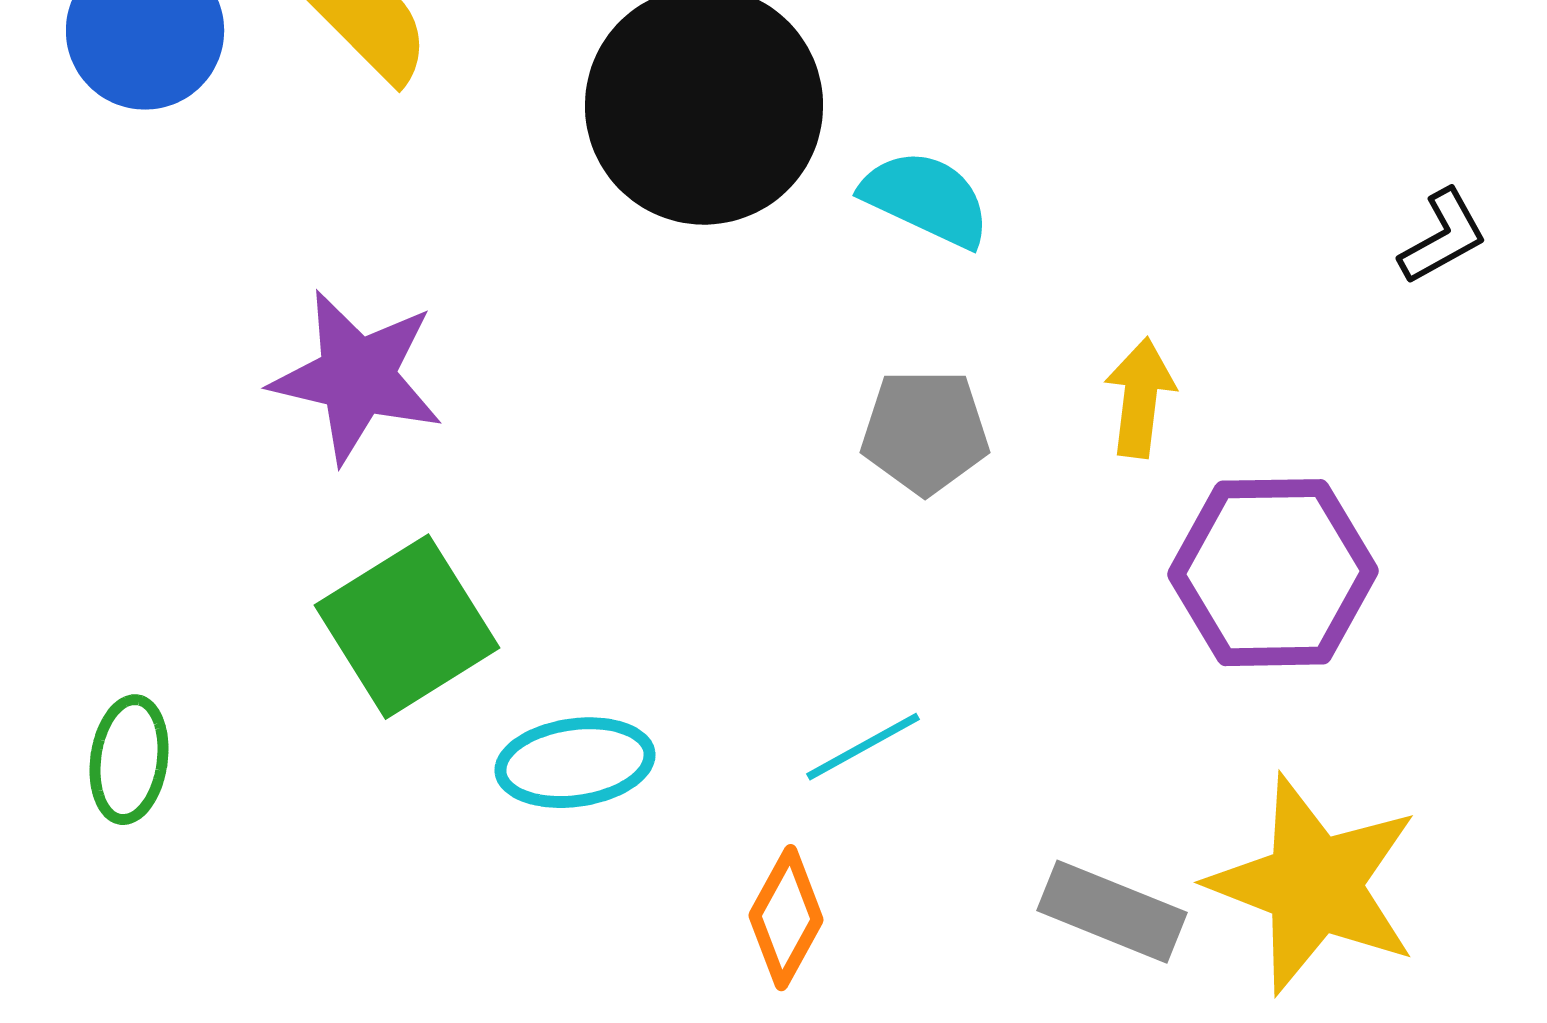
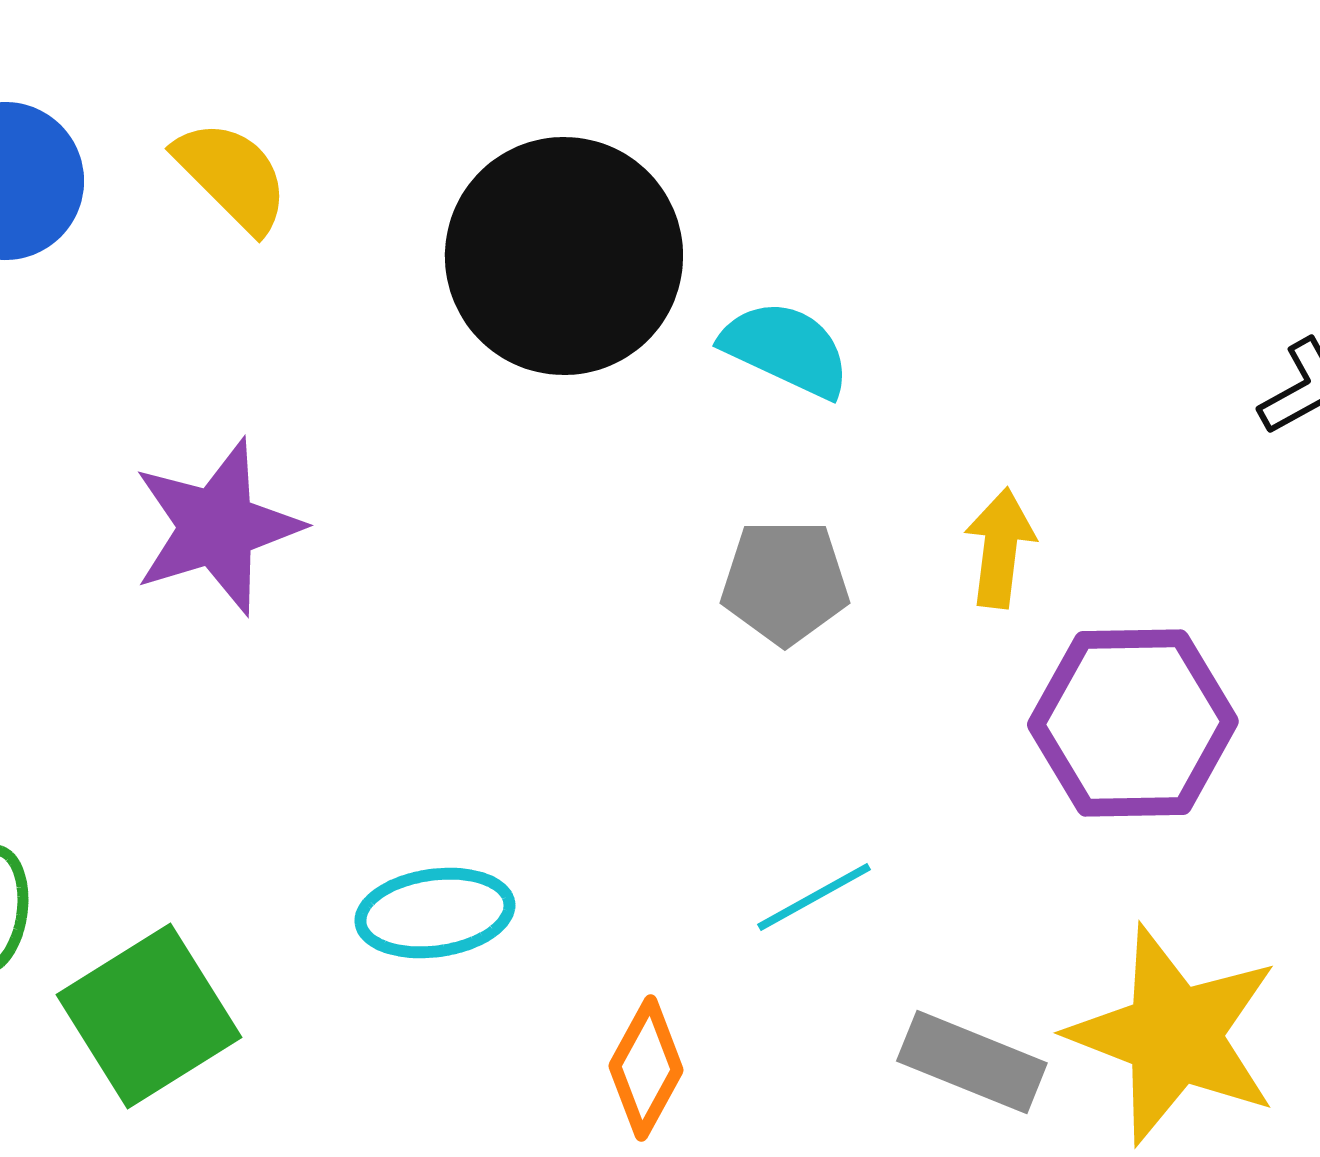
purple star: (357, 377) -> (217, 527), turned -30
green square: (407, 627) -> (149, 1016), moved
cyan line: (863, 747) -> (814, 897), moved

